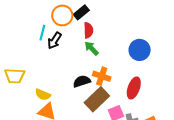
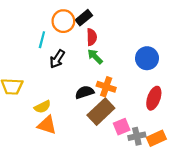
black arrow: (54, 41) -> (57, 59), moved
red ellipse: (134, 88) -> (154, 98), moved
yellow semicircle: (43, 95) -> (42, 107), turned -49

